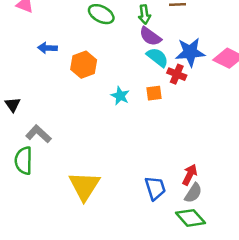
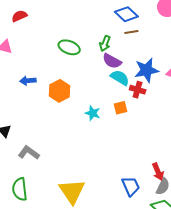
green arrow: (144, 14) -> (105, 43), turned 35
green semicircle: (24, 161) -> (20, 189), moved
red arrow: (190, 175) -> (158, 172), turned 138

